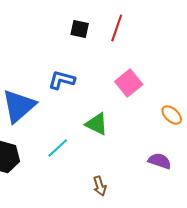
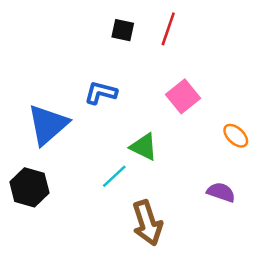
cyan line: (58, 148) -> (114, 176), moved
brown arrow: (100, 186) -> (147, 223), size x1.8

